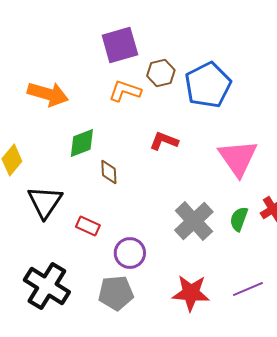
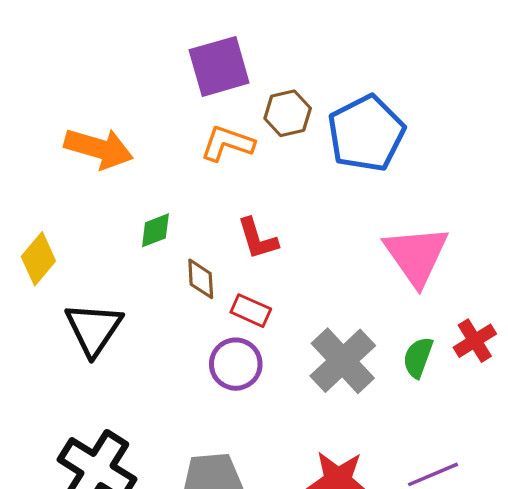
red L-shape: (164, 141) -> (257, 239), moved, turned -128
green diamond: (82, 143) -> (155, 230), size x0.7
red rectangle: (88, 226) -> (251, 311), moved
purple circle: (130, 253) -> (236, 364), moved

